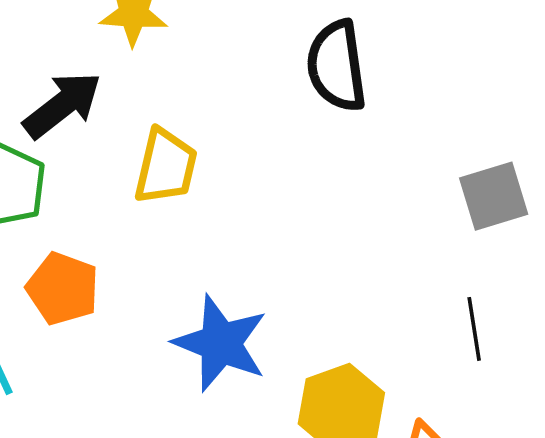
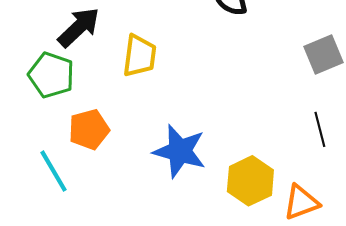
orange pentagon: (63, 289) -> (89, 129), turned -30

